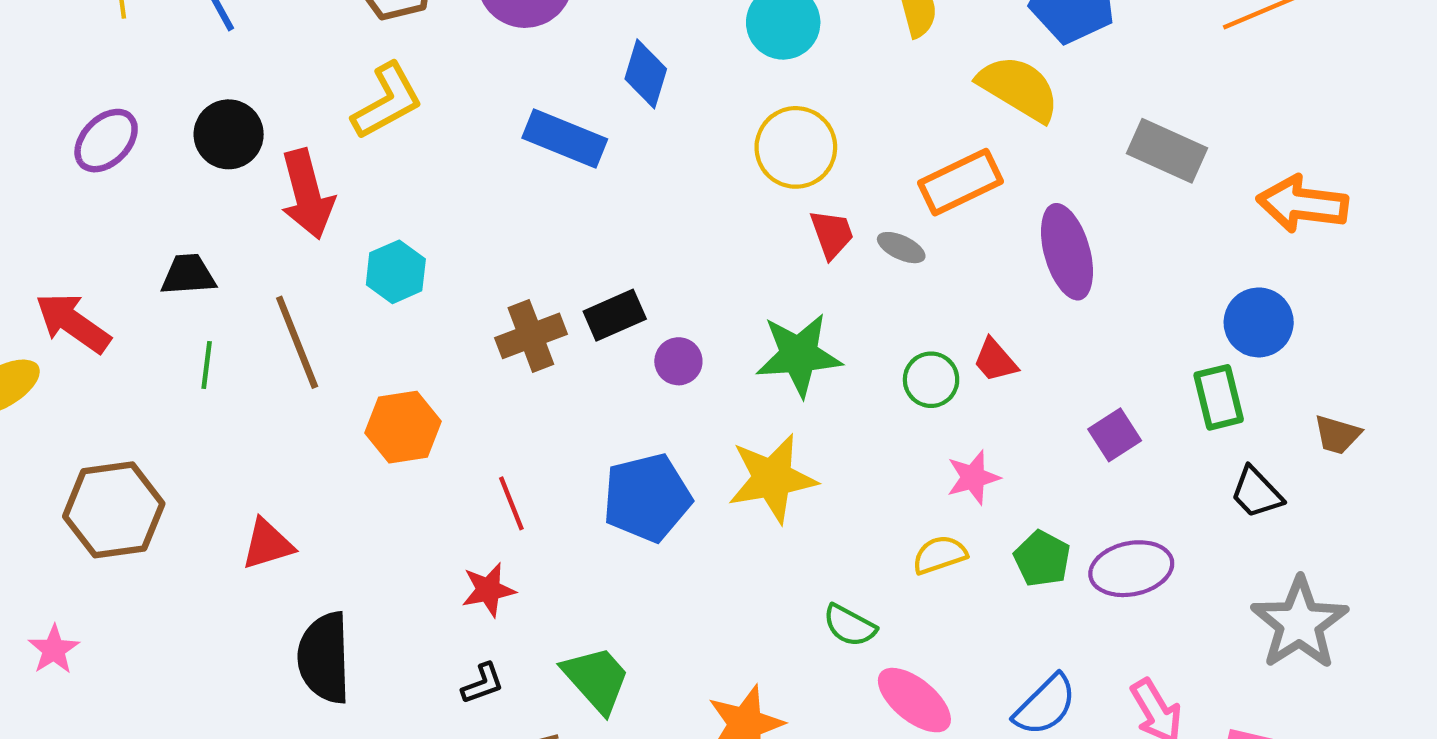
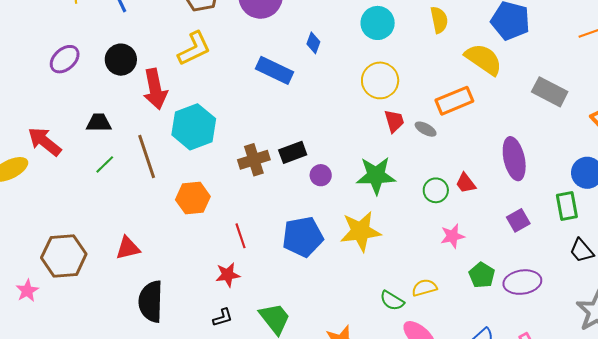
blue diamond: (646, 74) -> (313, 43), size x0.7
purple ellipse: (1067, 252) -> (514, 159), moved
cyan hexagon: (396, 272) -> (194, 127), size x1.6
green line: (207, 365) -> (105, 164), turned 35
brown hexagon: (114, 510) -> (64, 256), moved
yellow semicircle: (940, 555) -> (424, 288), moved

